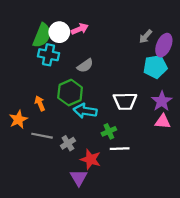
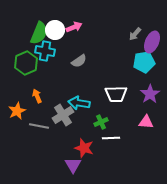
green hexagon: (70, 93) -> (26, 63), moved
pink triangle: (163, 122) -> (146, 122), moved
gray cross: (68, 143) -> (63, 115), moved, size x1.5

